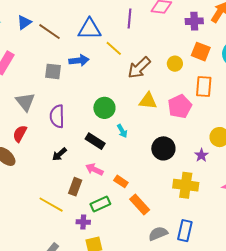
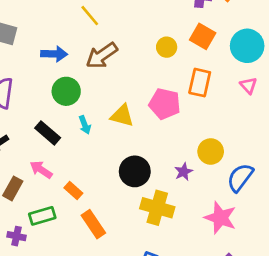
blue arrow: (79, 60) -> (54, 54), moved
brown arrow: (139, 68) -> (102, 56), moved
yellow triangle: (148, 101) -> (122, 116), moved
pink pentagon: (180, 106) -> (165, 104), turned 30
black circle: (163, 148) -> (135, 171), moved

